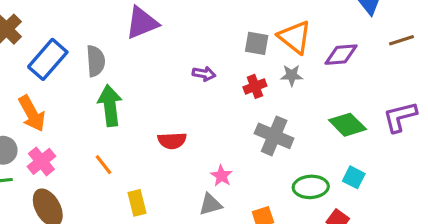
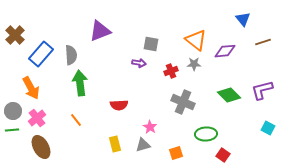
gray square: (257, 43) -> (151, 44), moved
cyan square: (354, 177) -> (268, 128), moved
yellow rectangle: (137, 203) -> (115, 144), moved

